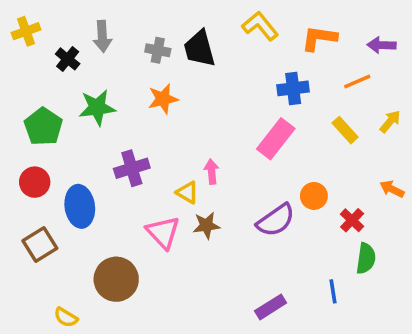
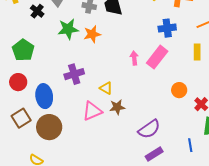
green star: (97, 108) -> (68, 29), moved
yellow rectangle: (345, 130) -> (197, 52), turned 42
pink arrow: (212, 172) -> (134, 58), moved
purple semicircle: (276, 220) -> (149, 129), moved
pink triangle: (163, 232) -> (92, 111), turned 50
brown circle: (116, 279) -> (49, 127), moved

